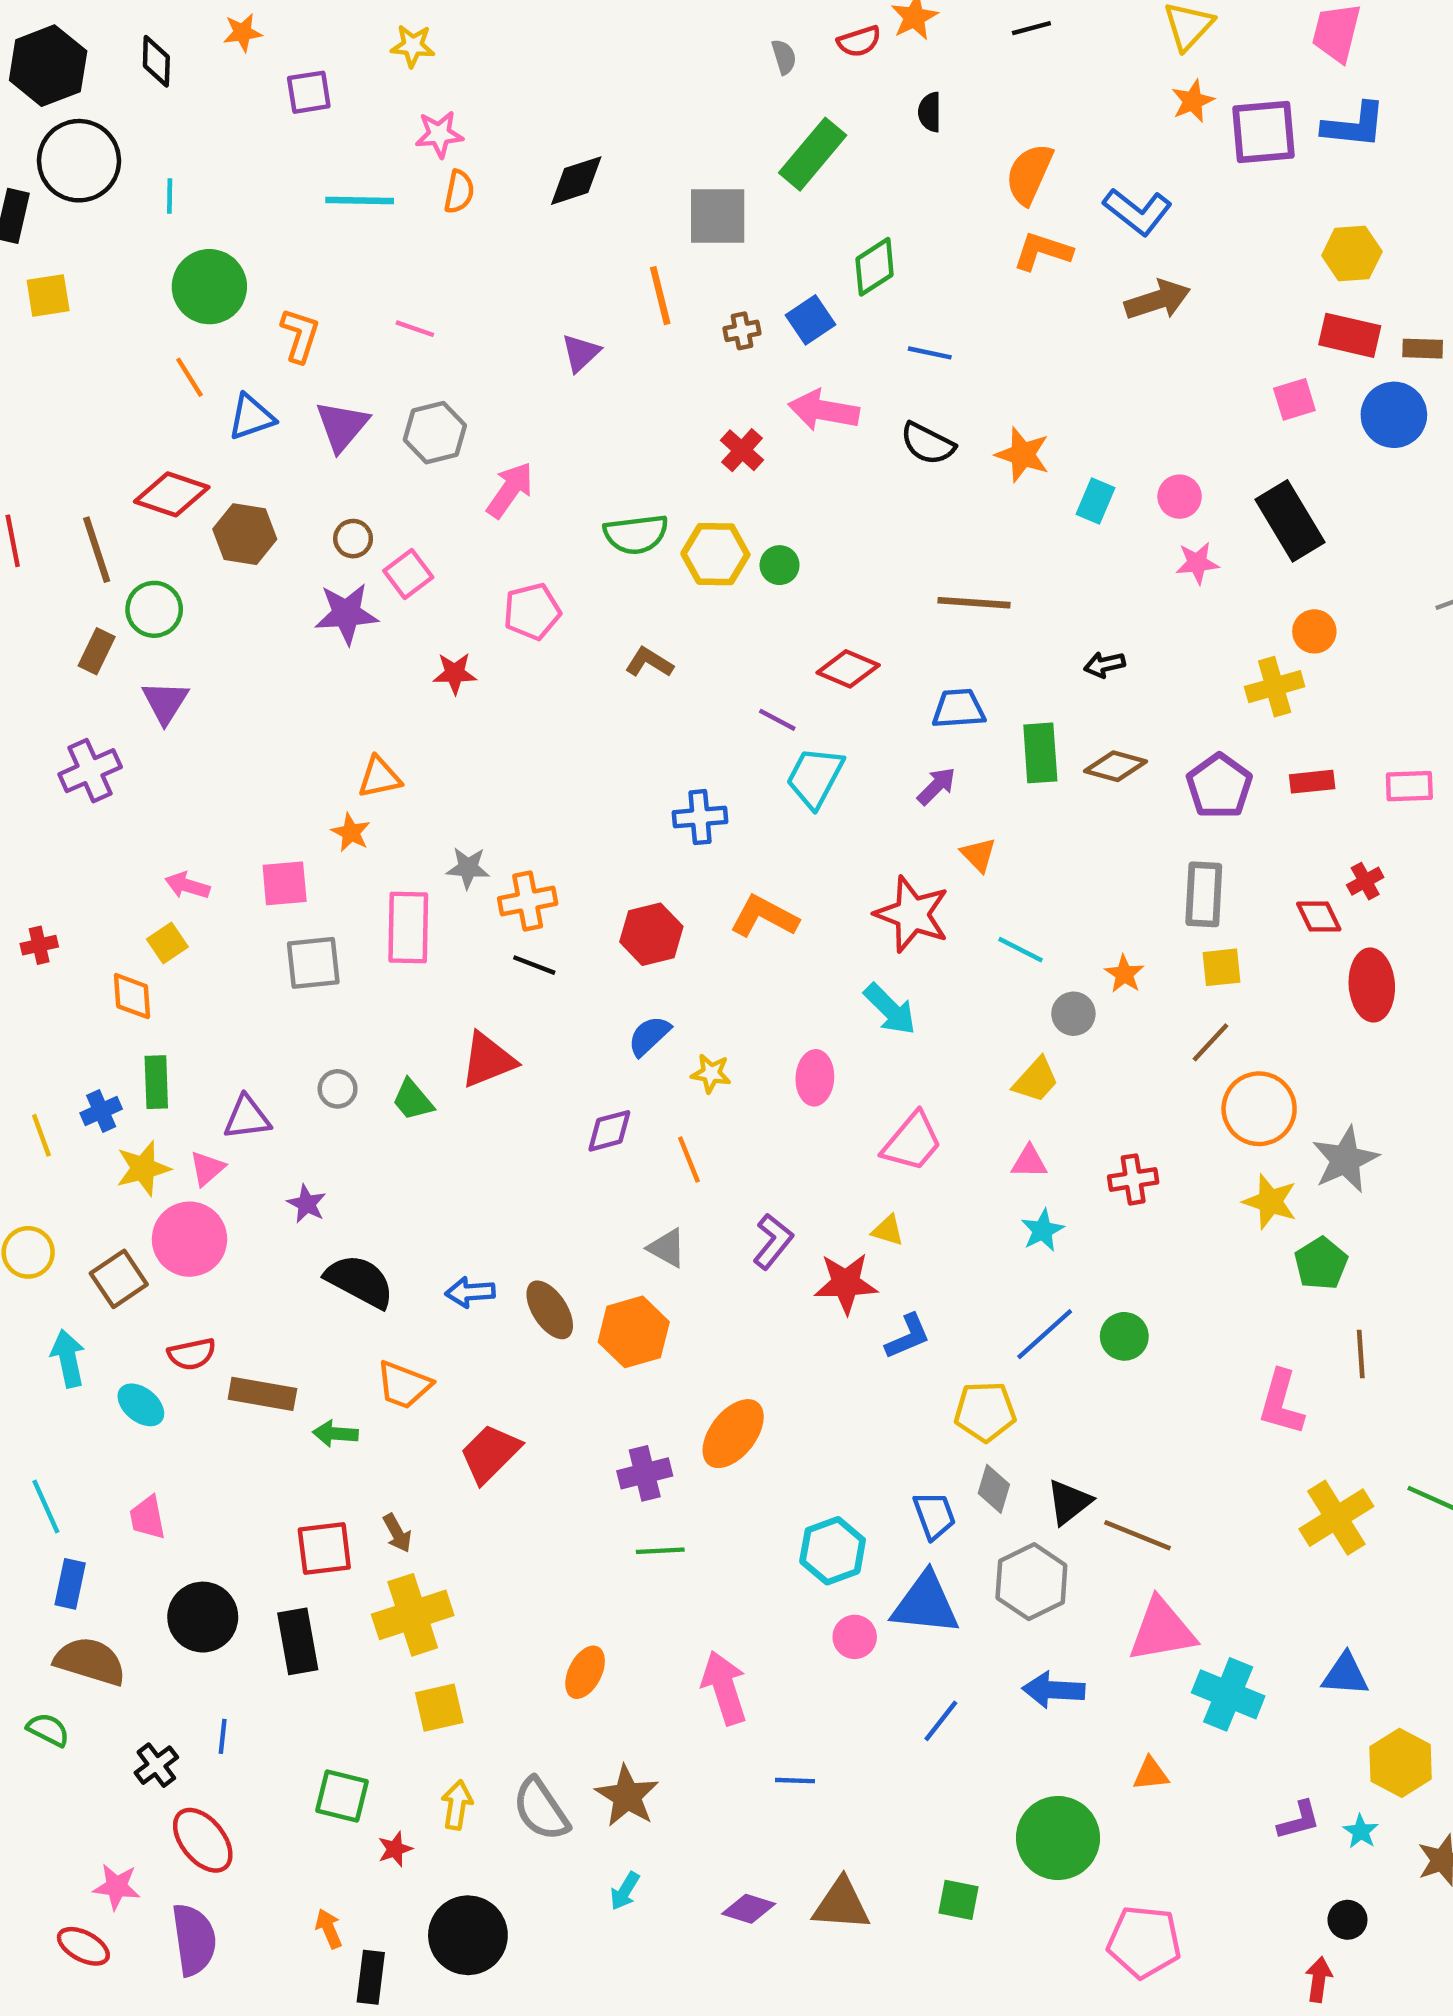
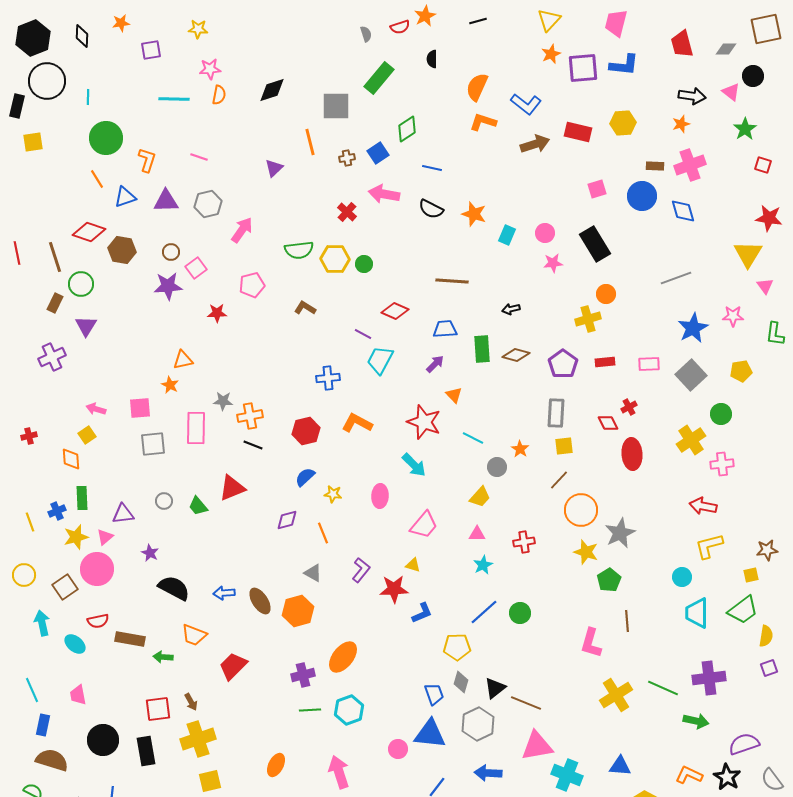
red rectangle: (1350, 335) -> (578, 132), moved
purple triangle: (342, 426) -> (166, 201), turned 48
cyan hexagon: (833, 1551) -> (349, 710), moved

